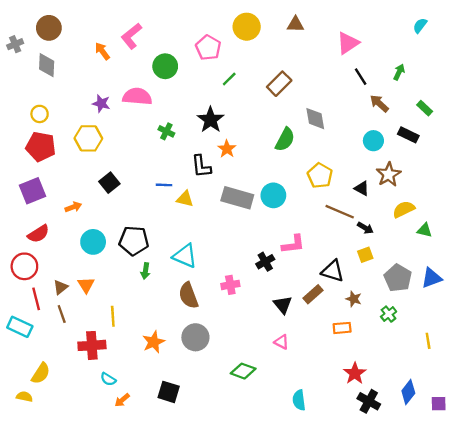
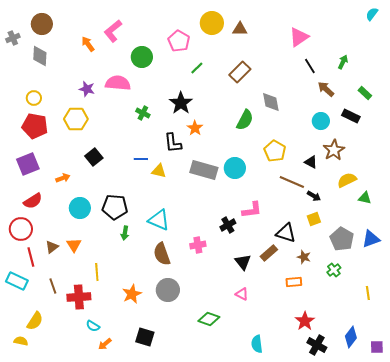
brown triangle: (295, 24) -> (240, 29), moved
cyan semicircle: (420, 26) -> (372, 14), moved
brown line: (62, 314) -> (53, 286), moved

